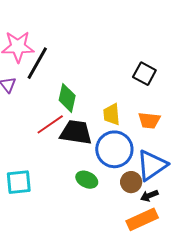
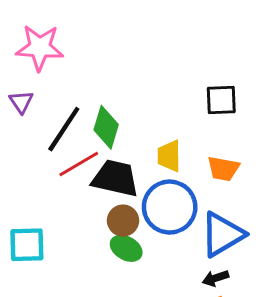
black line: (37, 63) -> (64, 129), moved
black square: (144, 74) -> (221, 100), turned -35
brown circle: (131, 182) -> (123, 221), moved

